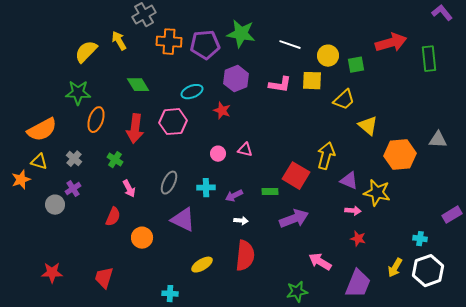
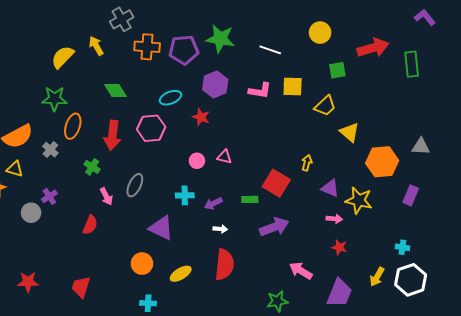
yellow circle: (328, 56) -> (320, 33), moved
yellow arrow: (326, 156) -> (307, 163), size x0.6
gray cross: (74, 159) -> (50, 150), moved
gray ellipse: (169, 183) -> (135, 185), moved
purple rectangle: (452, 215) -> (411, 195), moved, turned -36
orange circle: (142, 238) -> (142, 264), moved

